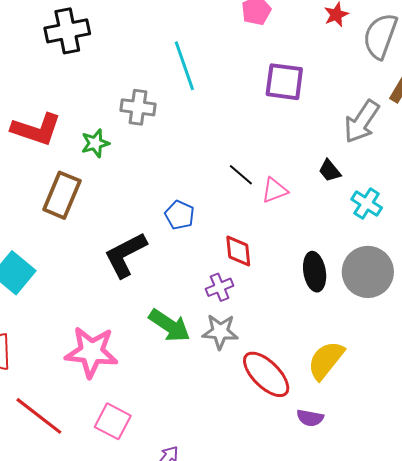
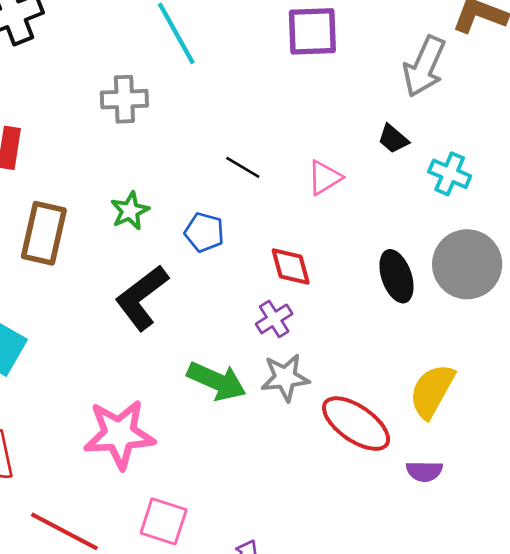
green star: (95, 143) -> (130, 211), moved
black line: (241, 175) -> (243, 167), moved

